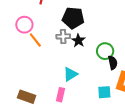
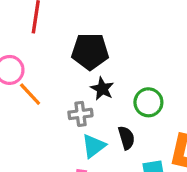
gray cross: (63, 36) -> (80, 114), moved
black semicircle: (113, 63) -> (126, 138), moved

